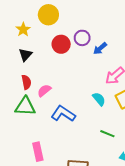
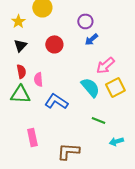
purple circle: (82, 38) -> (85, 21), moved
red circle: (61, 44) -> (54, 44), moved
pink semicircle: (44, 91) -> (38, 79), turned -56
cyan semicircle: (99, 99) -> (90, 87), size x1.5

